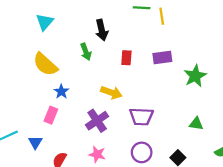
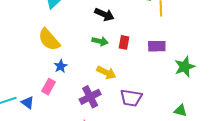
black arrow: (102, 30) -> (104, 14), turned -60
green arrow: (86, 52) -> (100, 41), moved, turned -63
blue triangle: (35, 142) -> (28, 103), moved, turned -32

